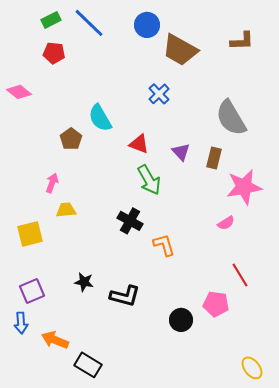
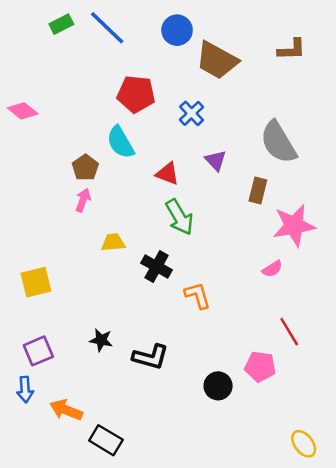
red pentagon: (54, 53) -> (136, 94), moved, size x1.4
purple triangle: (181, 152) -> (216, 160), moved
pink arrow: (52, 183) -> (83, 200), moved
yellow trapezoid: (66, 210) -> (113, 242), moved

